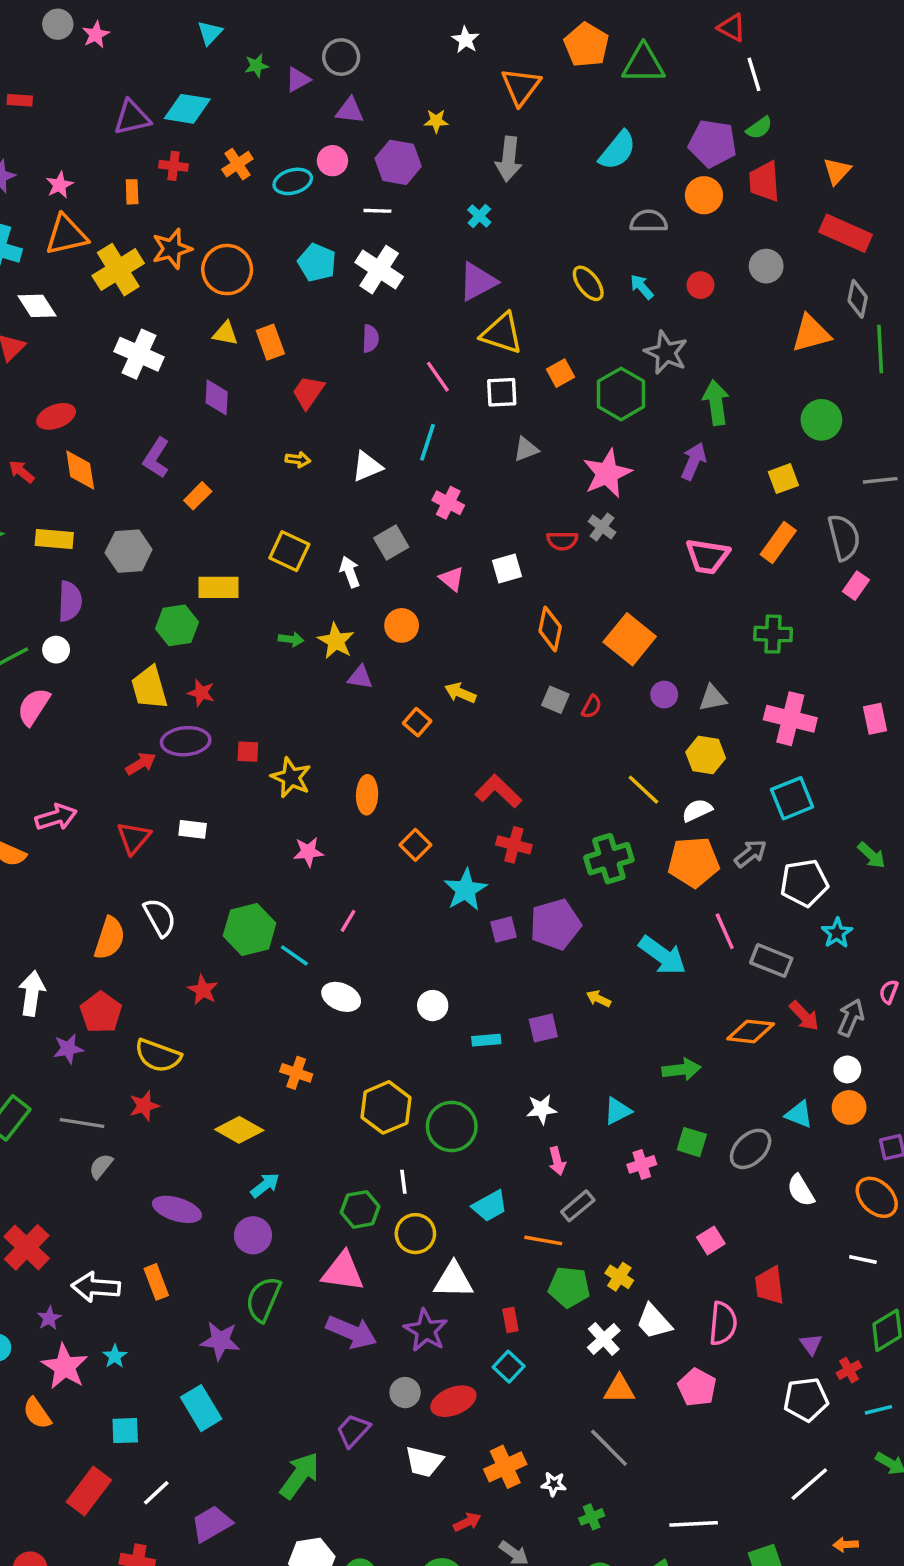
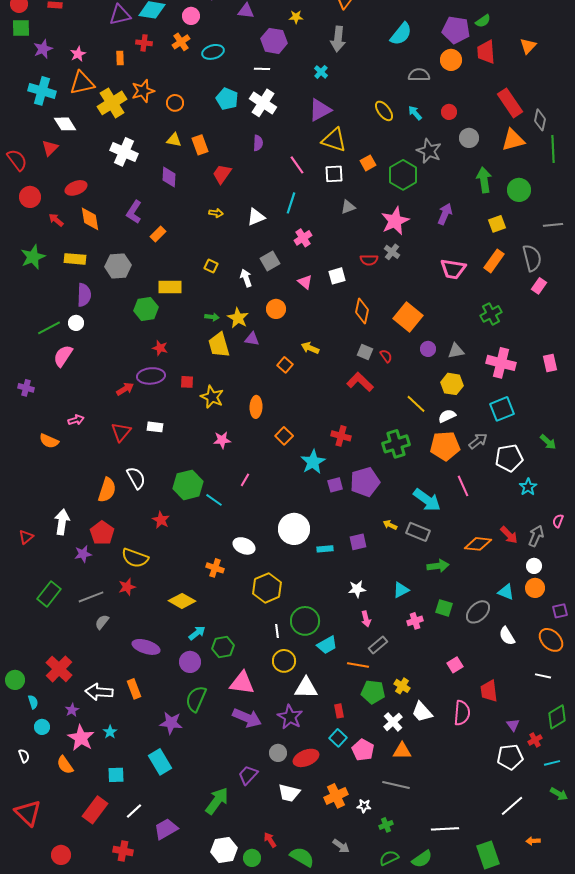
pink circle: (332, 161) -> (191, 16), moved
red rectangle: (846, 233) -> (510, 103), moved, turned 32
gray circle: (766, 266) -> (469, 138), moved
orange circle: (227, 270) -> (175, 103), size x0.6
green arrow: (716, 403) -> (484, 180), moved
pink cross: (448, 503) -> (303, 238), turned 30
yellow square: (289, 551) -> (211, 266), size x0.6
green cross: (773, 634) -> (491, 314), turned -30
yellow trapezoid: (149, 688) -> (219, 345), moved
red semicircle: (592, 707) -> (386, 356), turned -64
red L-shape: (498, 791) -> (360, 382), moved
pink arrow: (56, 817) -> (76, 420), size x0.7
gray rectangle: (771, 961) -> (418, 532), moved
white ellipse: (341, 997) -> (244, 546), moved
white circle: (433, 1006) -> (294, 529), size x1.8
gray line: (82, 1123) -> (91, 597), turned -30
green circle: (452, 1126) -> (305, 621), moved
green hexagon: (360, 1209) -> (223, 647), moved
pink pentagon: (697, 1387) -> (363, 750), moved
gray line: (609, 1448) -> (396, 785), turned -32
red arrow: (467, 1522) -> (270, 840), moved, turned -98

